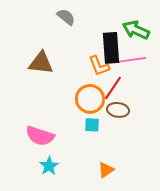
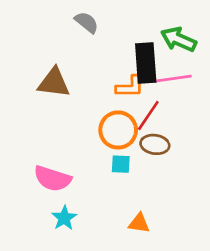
orange L-shape: (99, 66) -> (130, 87), turned -70
orange triangle: (106, 170) -> (139, 223), turned 42

